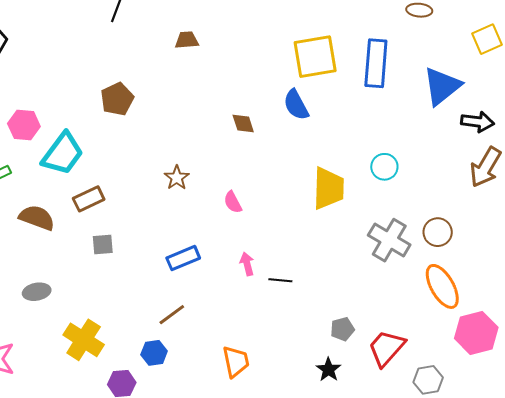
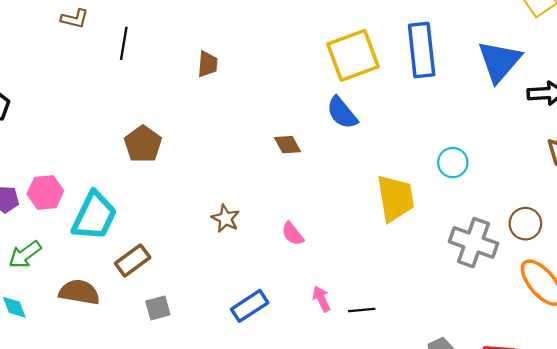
brown trapezoid: (187, 40) -> (208, 64), turned 110

